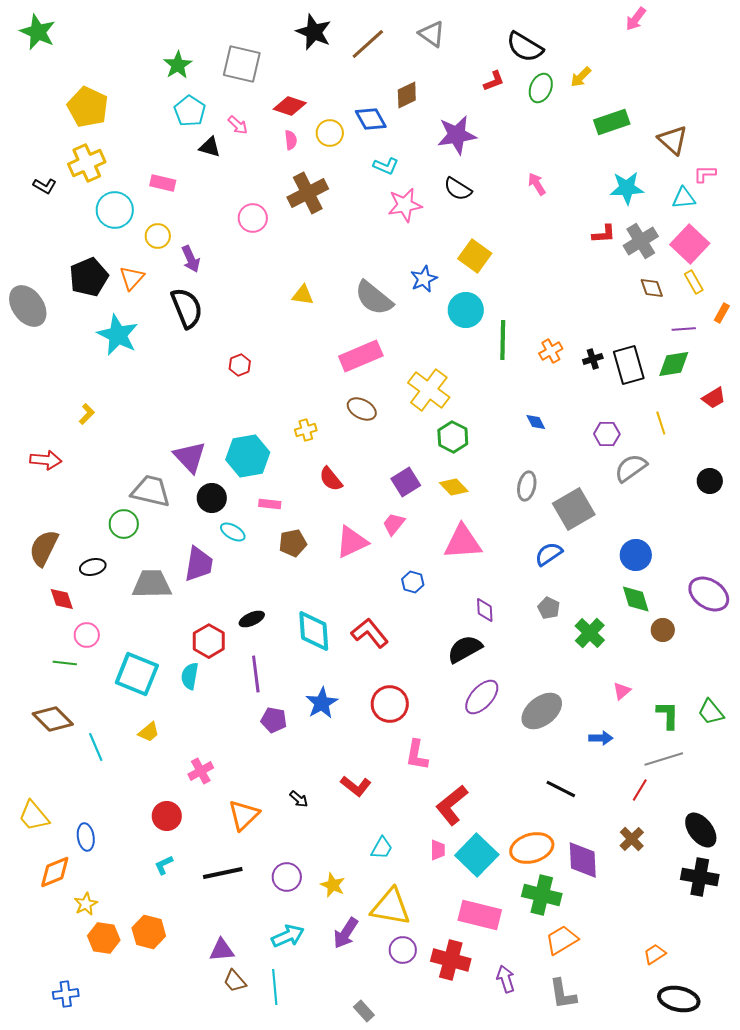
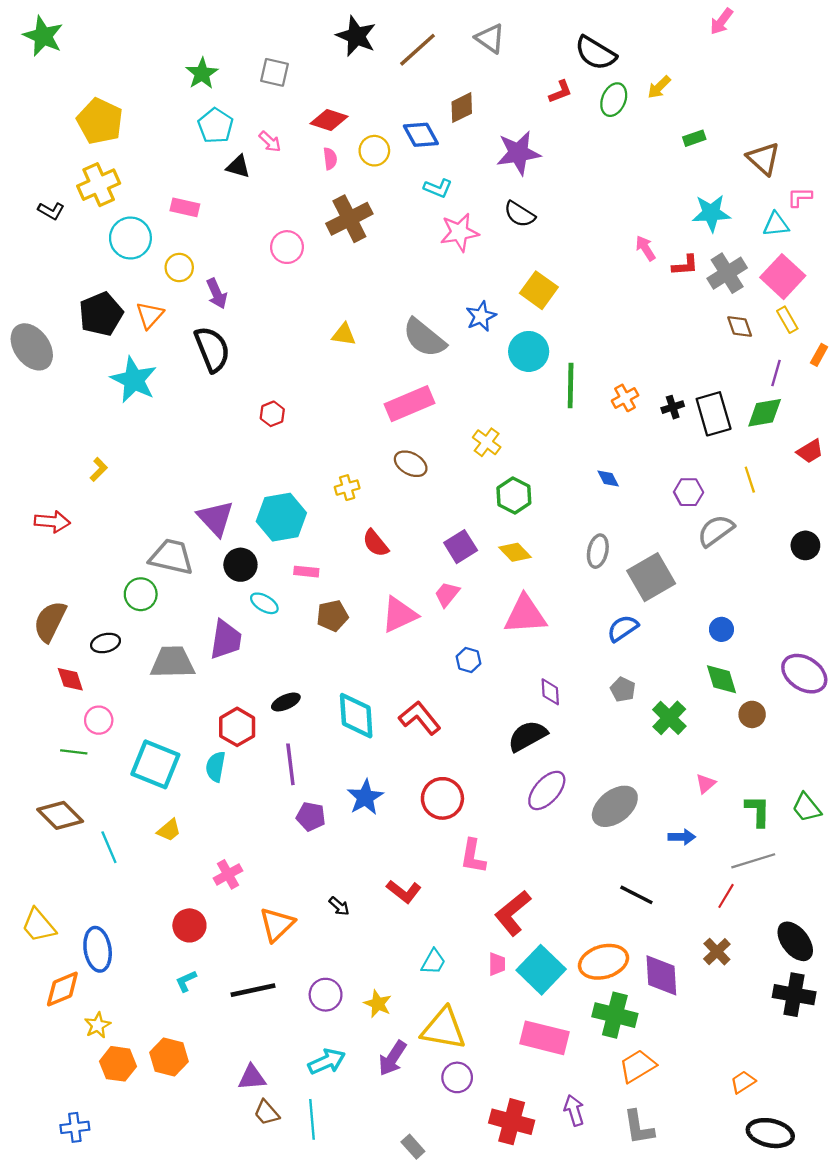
gray square: (242, 64) -> (275, 72), size x0.7
green rectangle: (612, 122) -> (694, 138), size x0.6
pink arrow: (537, 184) -> (645, 248), moved
purple line: (684, 329) -> (776, 373), turned -70
yellow cross: (429, 390) -> (487, 442), size x0.6
blue circle: (636, 555) -> (721, 629), size x0.7
blue ellipse: (86, 837) -> (98, 949), size x1.4
red cross: (451, 960) -> (512, 1122), moved

